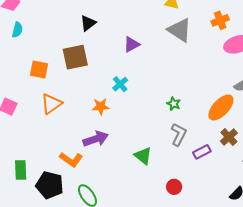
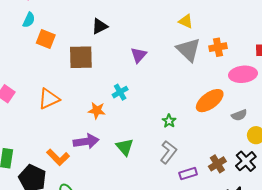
orange cross: (220, 20) -> (218, 47), moved
purple triangle: (132, 44) -> (139, 55), turned -30
orange square: (39, 69) -> (46, 39), moved
orange ellipse: (221, 108) -> (210, 101), moved
green triangle: (143, 156) -> (125, 147), moved

